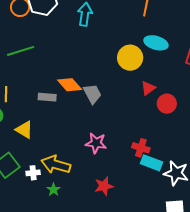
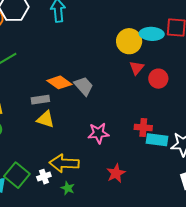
cyan ellipse: (156, 43) -> (152, 34), moved
yellow circle: (130, 58) -> (129, 41), moved
yellow triangle: (24, 130) -> (46, 119), moved

